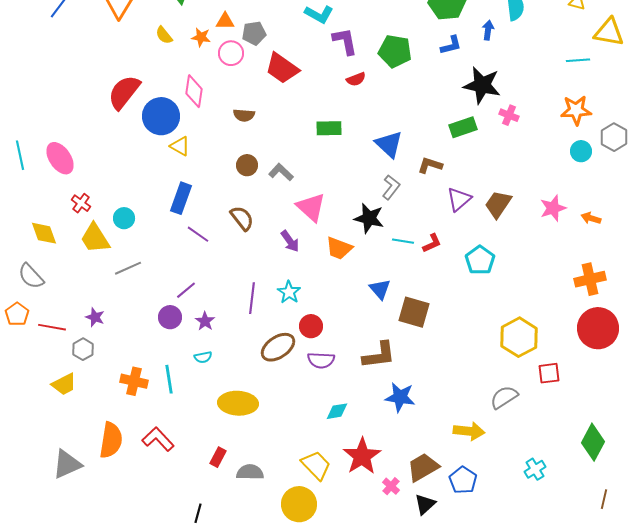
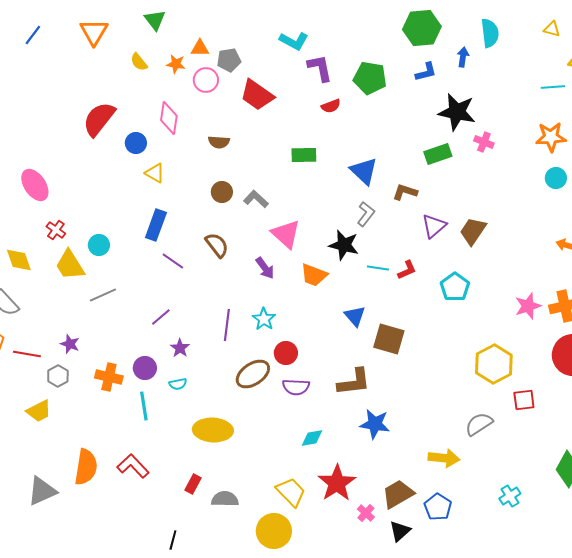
blue circle: (161, 116) -> (136, 143), size x0.6
pink star: (553, 208) -> (528, 306), moved
purple circle: (170, 317) -> (145, 368), moved
orange cross: (134, 381) -> (109, 377), moved

